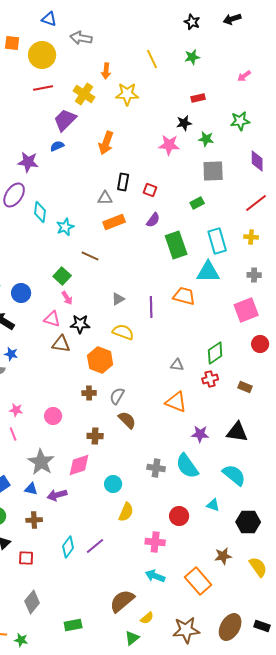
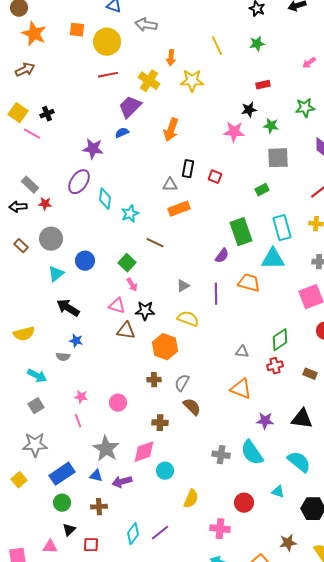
purple semicircle: (153, 220) -> (222, 256), moved
blue circle: (21, 293) -> (85, 261), moved
cyan circle: (113, 484) -> (165, 471), moved

